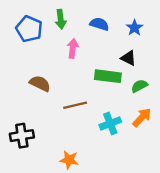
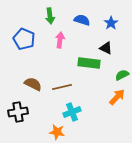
blue pentagon: (29, 29) -> (24, 39), moved
brown semicircle: (40, 83) -> (33, 84), moved
green semicircle: (139, 86) -> (122, 75), moved
cyan cross: (110, 123) -> (72, 112), moved

